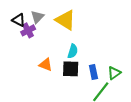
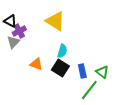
gray triangle: (37, 17) -> (13, 42), moved
black square: (71, 69) -> (60, 68), turned 30
green triangle: (114, 73) -> (102, 72), turned -48

